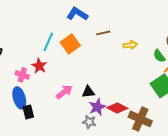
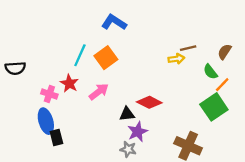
brown line: (103, 33) -> (188, 48), moved
pink arrow: (64, 92) -> (99, 92), moved
red diamond: (117, 108) -> (149, 102), moved

